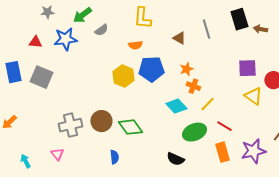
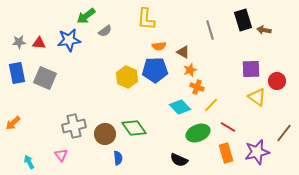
gray star: (47, 12) -> (19, 42), moved
brown triangle: (179, 38) -> (183, 52), moved
orange semicircle: (135, 45) -> (159, 46), moved
brown circle: (101, 121) -> (105, 134), moved

